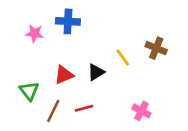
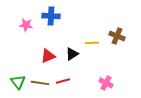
yellow line: (123, 57) -> (92, 43), turned -56
green triangle: (29, 91) -> (18, 82), moved
brown line: (53, 111) -> (40, 83), turned 72

